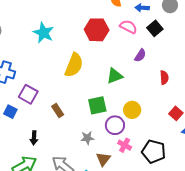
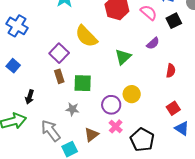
yellow semicircle: (74, 65) -> (86, 36), turned 100
green triangle: (115, 76) -> (123, 57), turned -36
purple square: (28, 94) -> (59, 53), moved
green square: (97, 105) -> (83, 83), moved
gray star: (87, 138) -> (72, 109), moved

